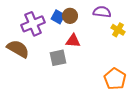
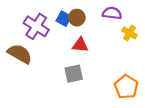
purple cross: (33, 24) -> (36, 26), turned -35
gray square: (58, 58) -> (74, 74), moved

